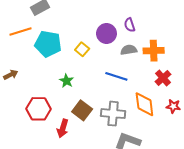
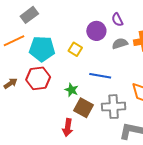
blue line: (116, 76) -> (100, 76), moved
green star: (66, 81) -> (72, 90), moved
red hexagon: (39, 109) -> (38, 78), moved

